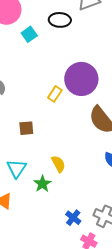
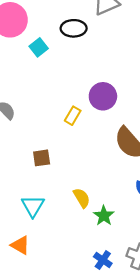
purple circle: (81, 79) -> (103, 96), size x0.7
green star: (42, 184) -> (104, 216), moved

